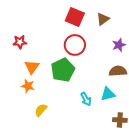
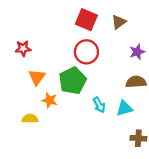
orange star: (28, 86) -> (50, 100), moved
cyan arrow: (86, 99) -> (99, 105), moved
yellow semicircle: (41, 110) -> (30, 119), moved, turned 48

